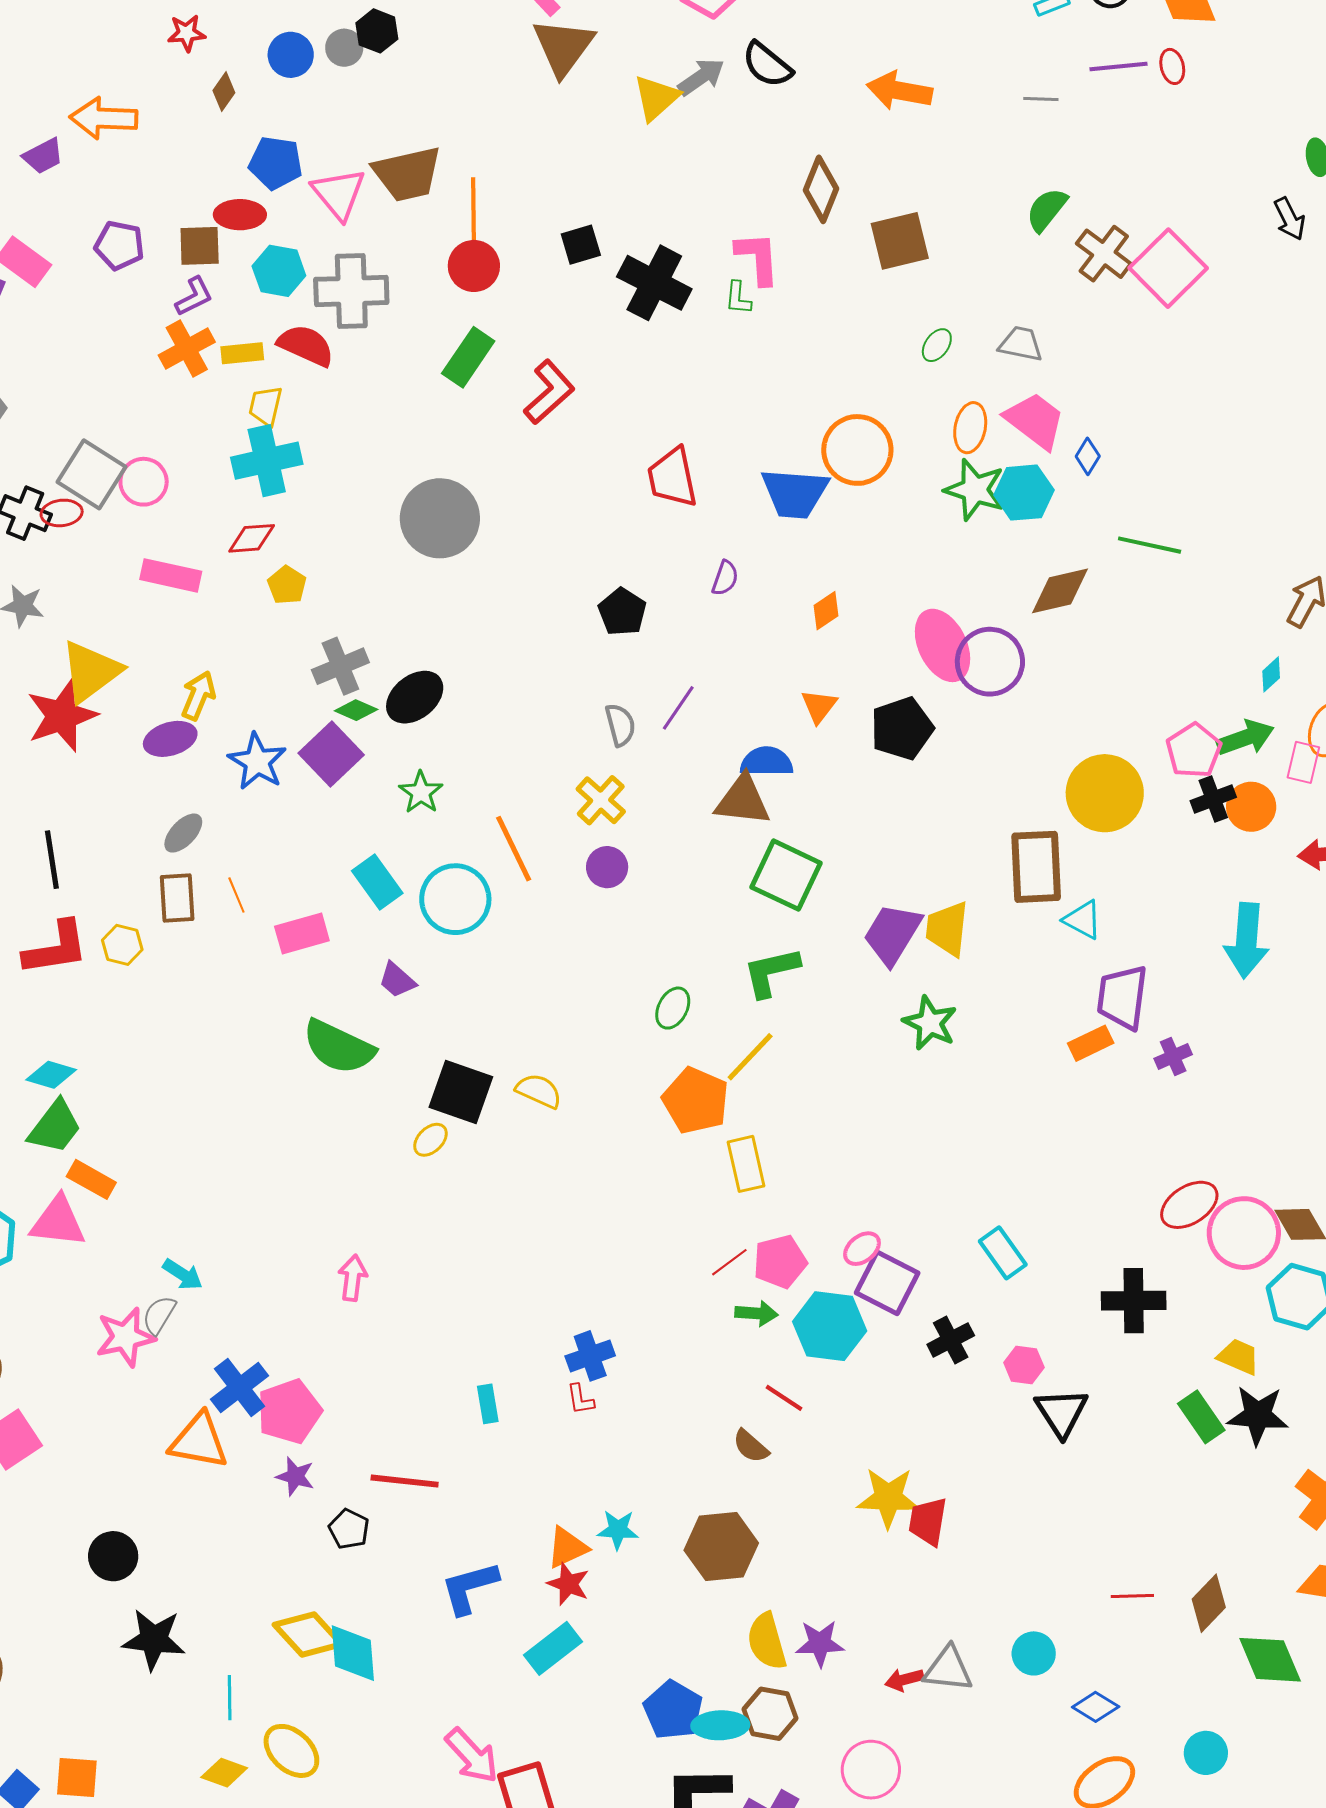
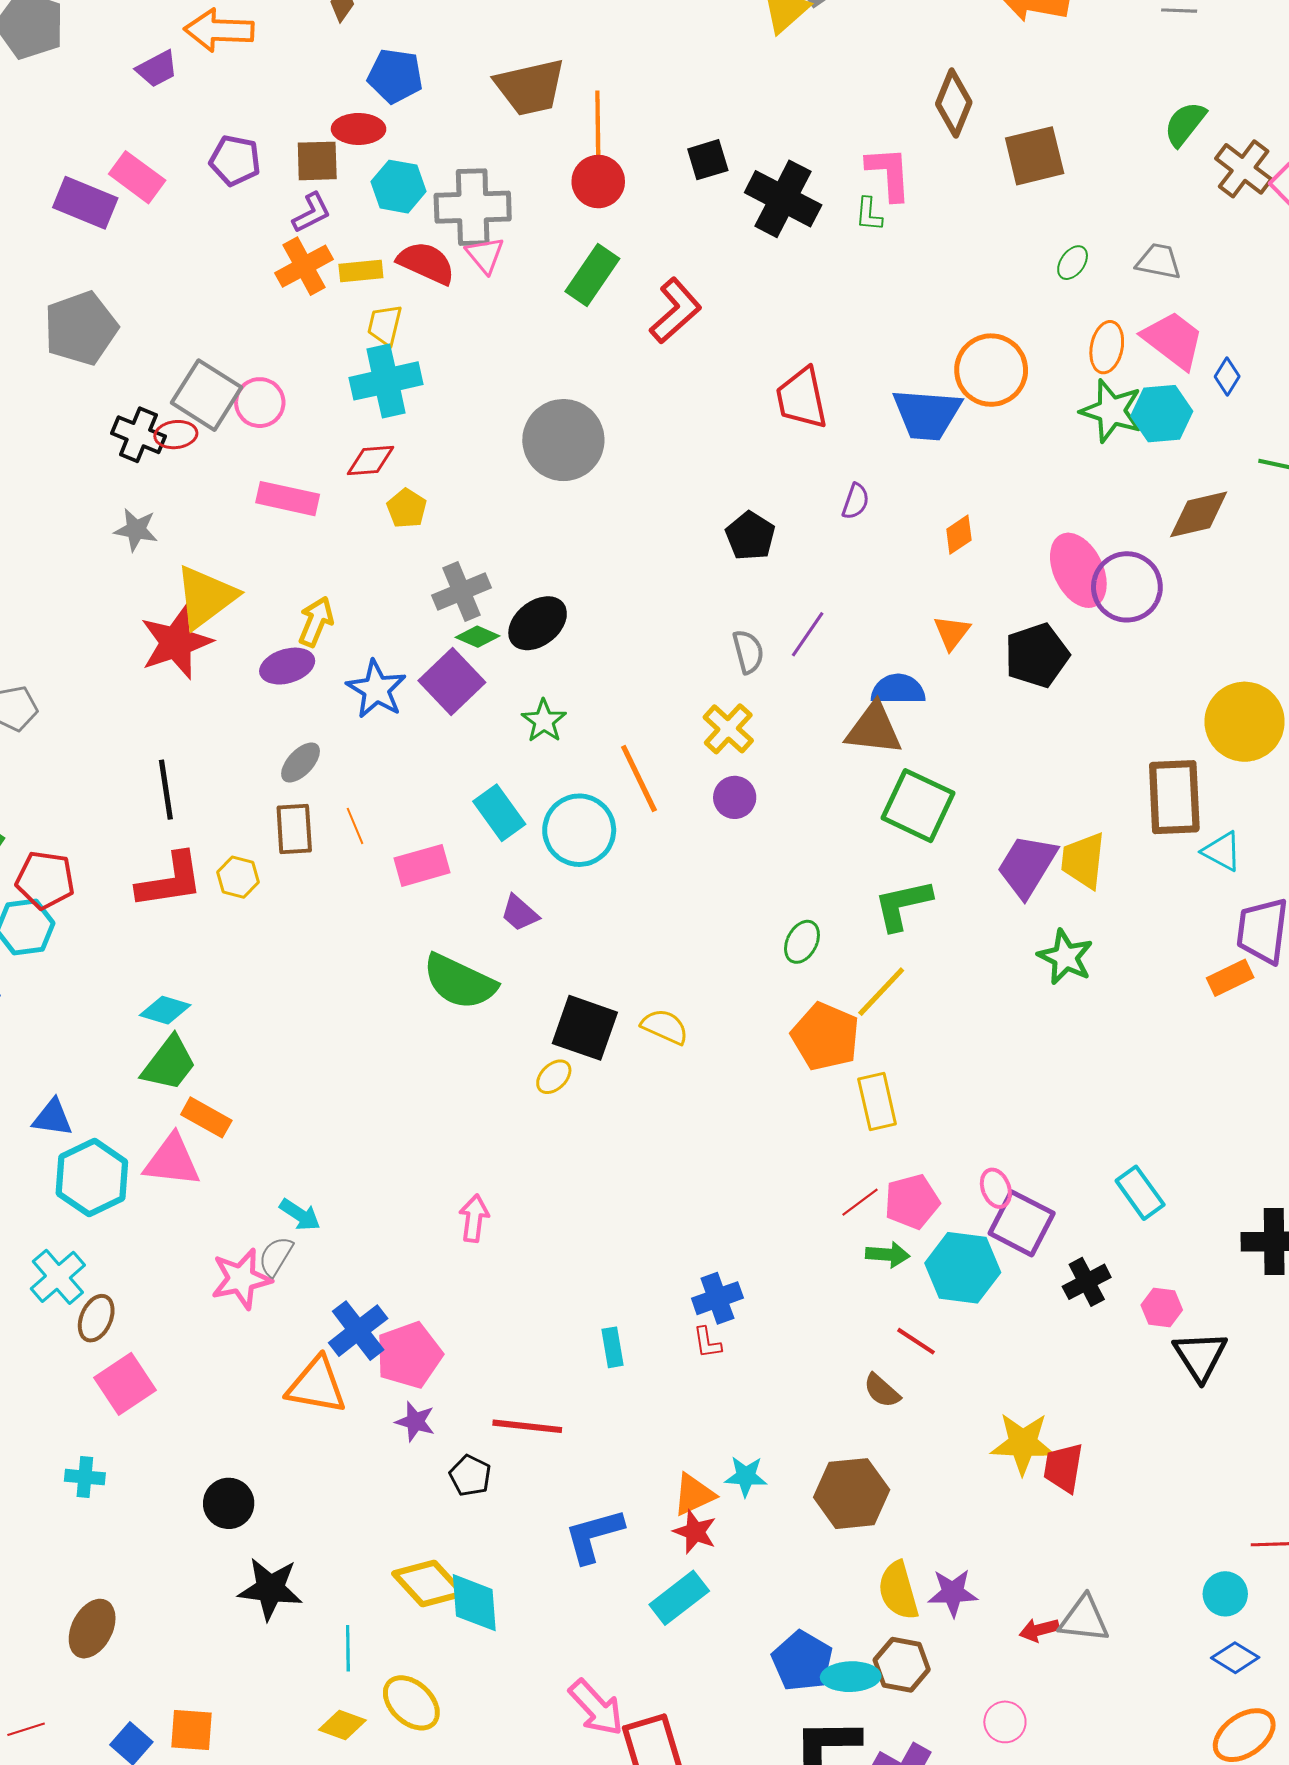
pink triangle: (339, 194) -> (485, 255), moved, size x0.7
pink ellipse: (862, 1249) -> (996, 1188), turned -72
cyan circle: (1034, 1653) -> (1225, 1594), moved
pink circle: (871, 1770) -> (1005, 1722), size x0.7

